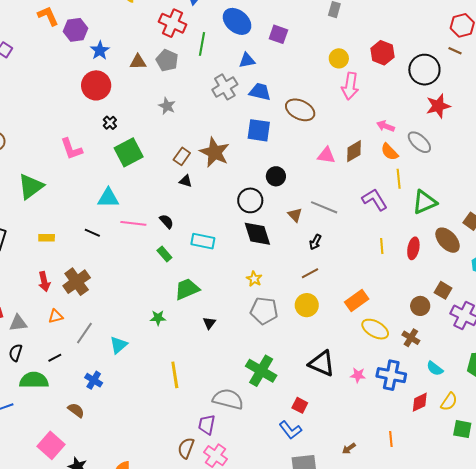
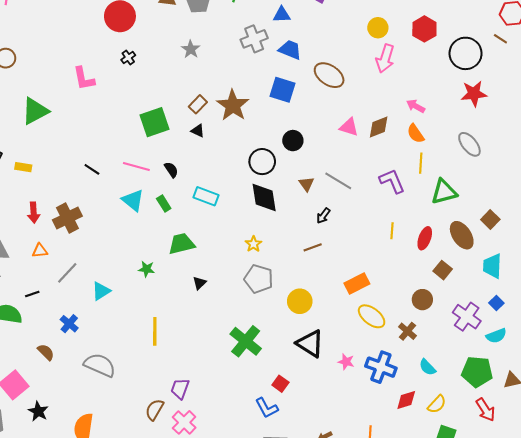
gray ellipse: (419, 142) -> (469, 144), moved
green square: (129, 152) -> (154, 122), moved
cyan triangle: (108, 198) -> (133, 200), moved, turned 30
yellow rectangle: (47, 238) -> (23, 167), moved
brown square: (443, 290) -> (443, 270), moved
yellow circle: (307, 305) -> (300, 301), moved
gray semicircle: (228, 399) -> (100, 365), moved

